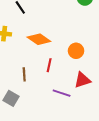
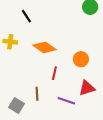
brown line: (24, 74) -> (37, 94), moved

